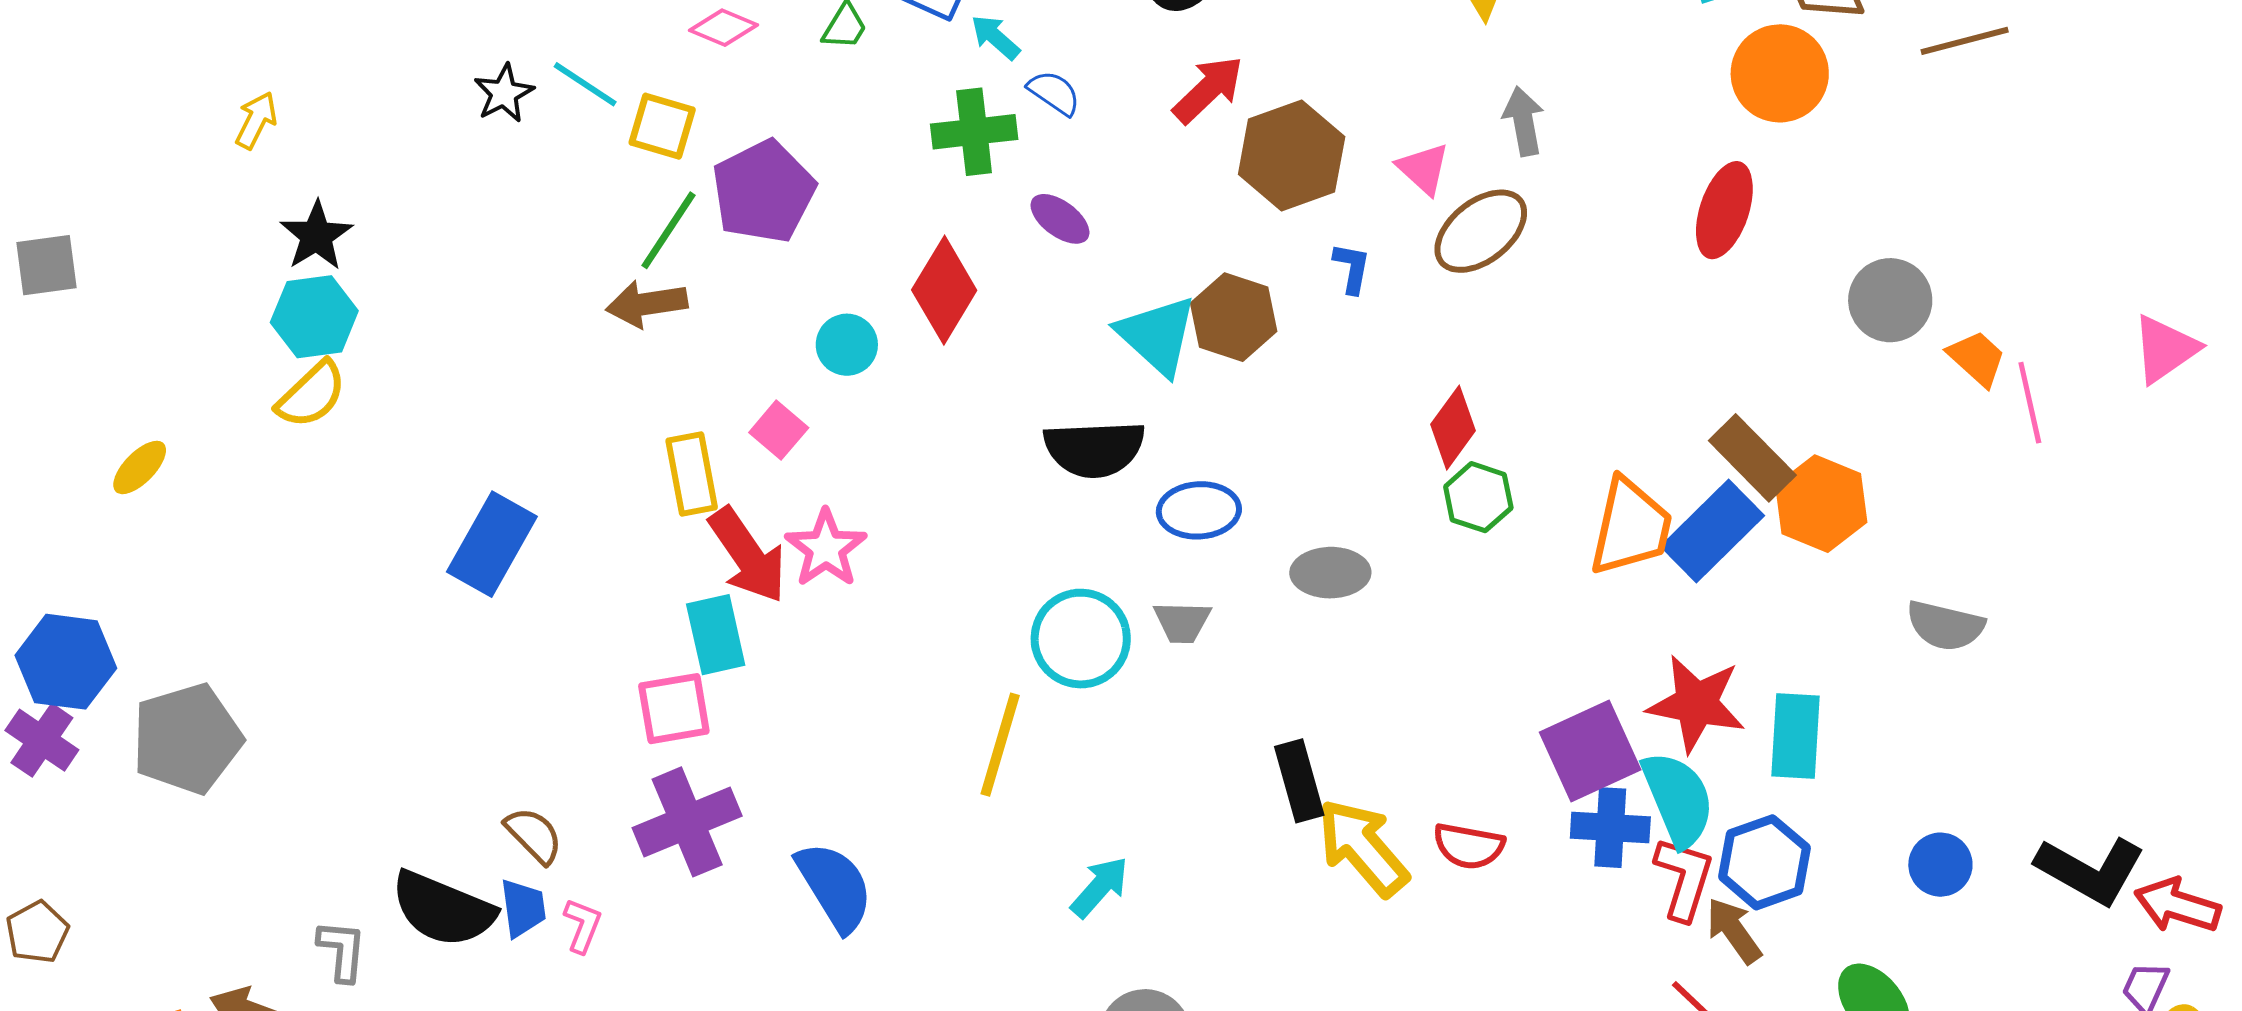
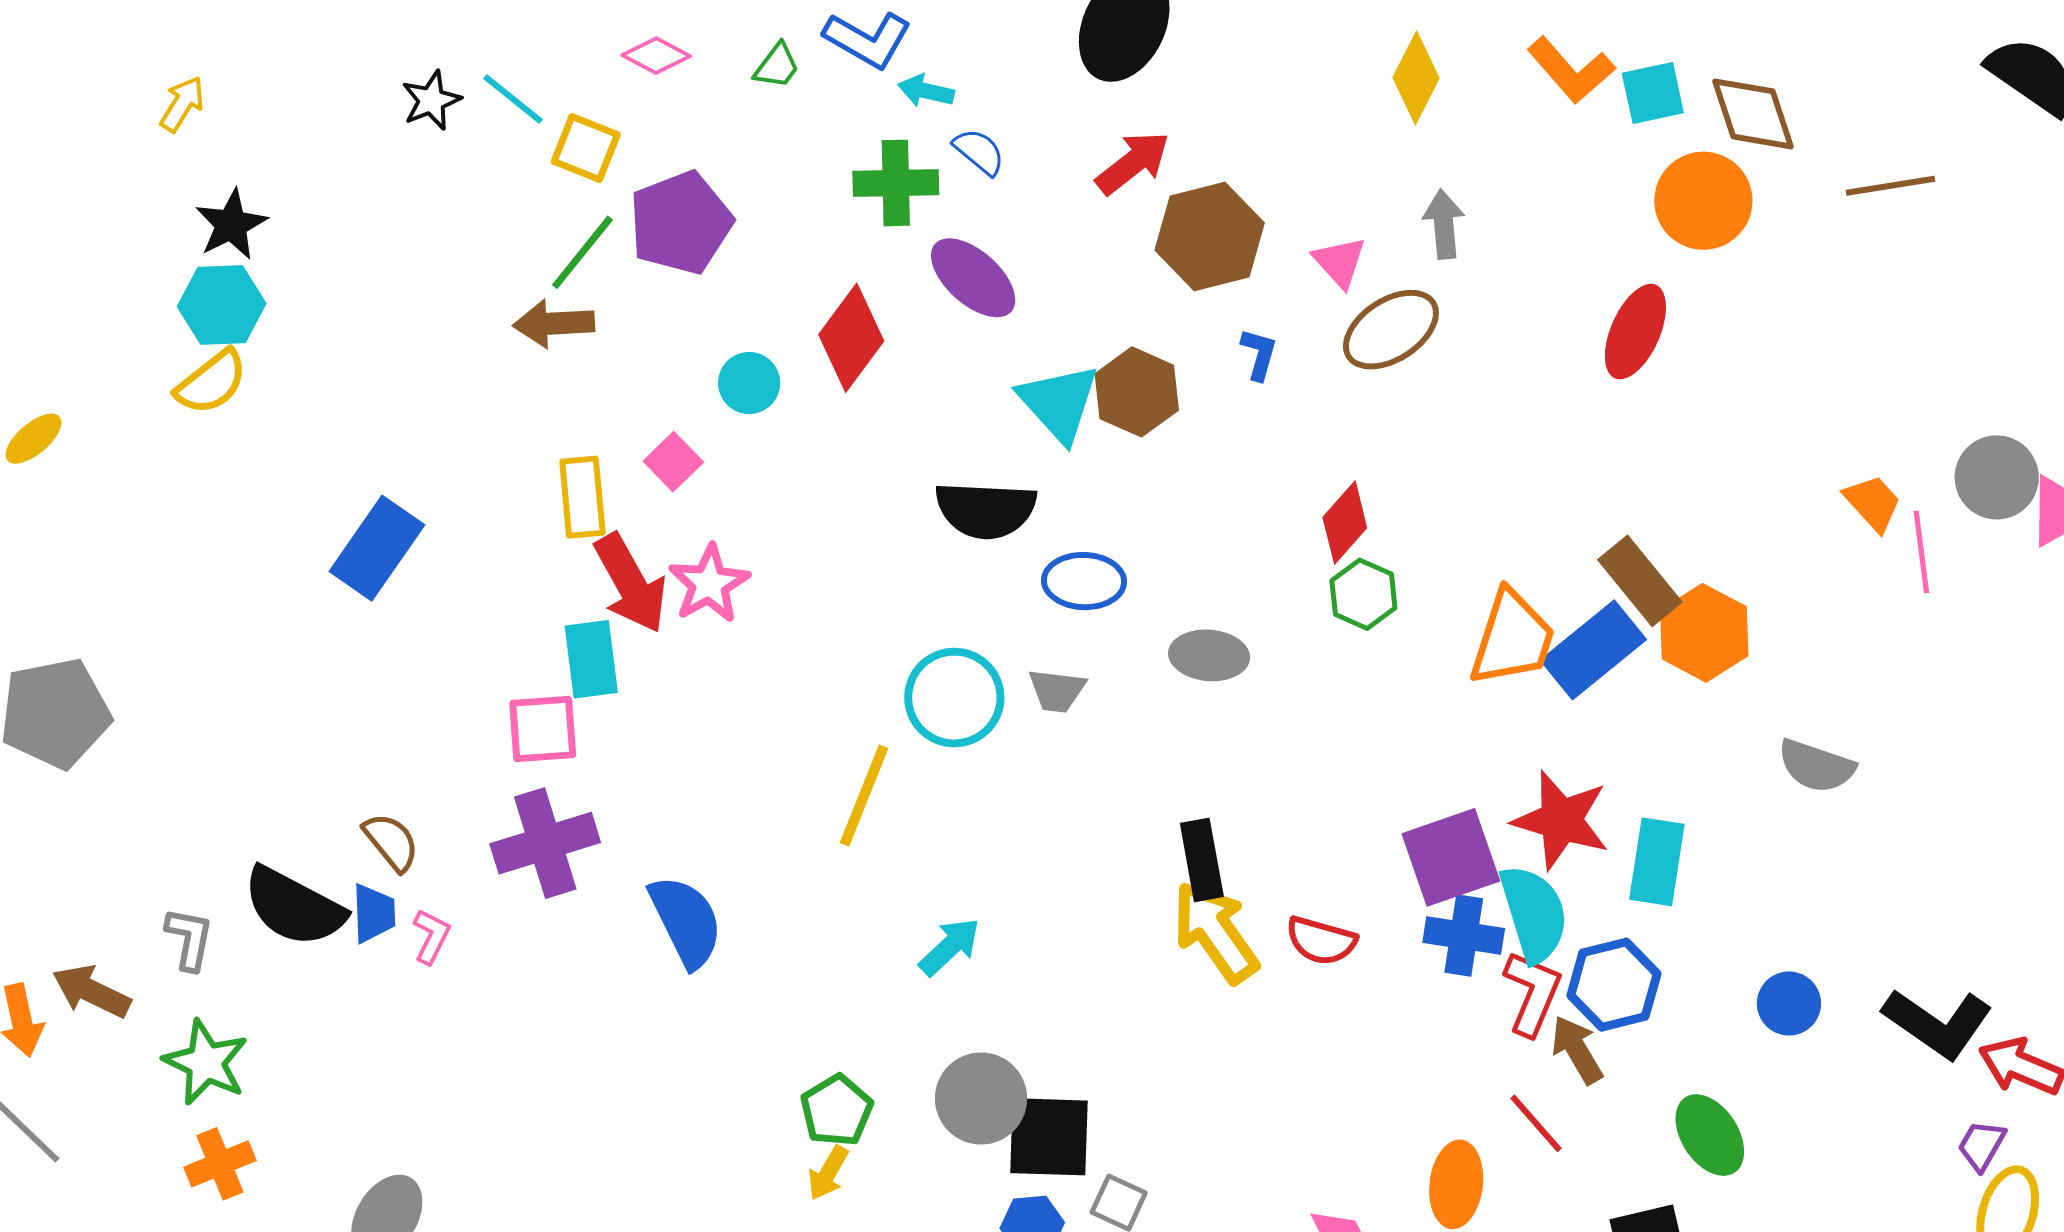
cyan arrow: (995, 37) -> (926, 91), turned -34
purple ellipse: (1060, 219) -> (973, 278), size x1.5
gray circle: (1890, 300) -> (1997, 477), moved
black rectangle: (1299, 781) -> (1202, 860), moved

